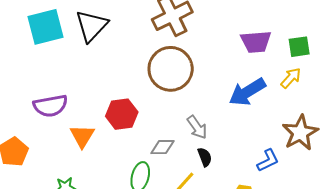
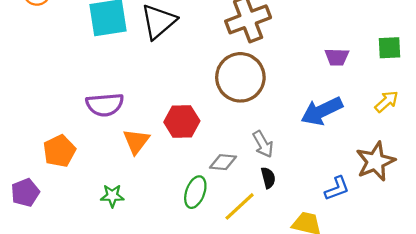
purple trapezoid: (256, 42) -> (337, 57), size x0.7
green square: (299, 47) -> (389, 48), moved
yellow arrow: (291, 78) -> (387, 102), moved

